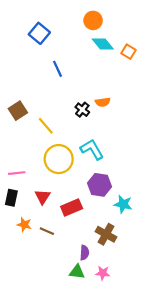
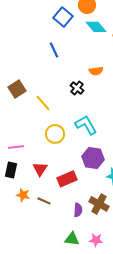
blue square: (39, 33) -> (63, 17), moved
orange semicircle: (103, 102) -> (96, 71), moved
yellow circle: (59, 159) -> (55, 134), size x0.7
purple semicircle: (84, 253) -> (78, 210), moved

